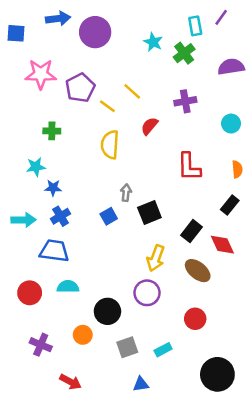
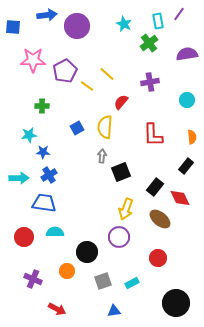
cyan star: (153, 42) -> (124, 24), moved
yellow semicircle: (110, 145) -> (105, 127), moved
blue square: (109, 216) -> (77, 128), moved

